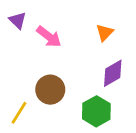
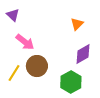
pink arrow: (49, 37) -> (25, 42), moved
yellow line: (19, 113) -> (14, 73), moved

